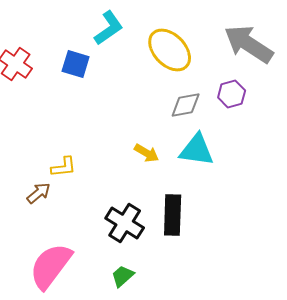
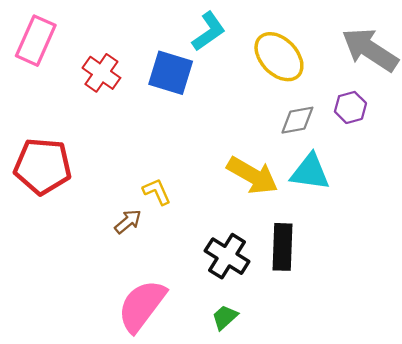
blue square: (76, 64) -> (171, 73), size x1.4
yellow arrow: (147, 153) -> (252, 175), size x1.8
yellow L-shape: (64, 167) -> (157, 192), turned -108

